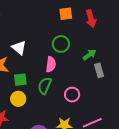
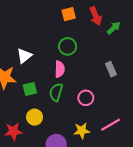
white triangle: (19, 48) -> (24, 56), turned 49
green arrow: (89, 55) -> (114, 28), moved
yellow circle: (18, 99) -> (35, 117), moved

